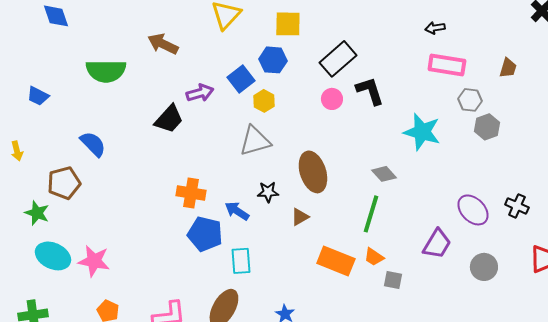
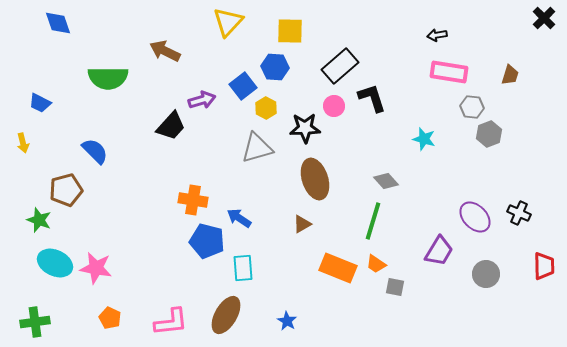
cyan star: (422, 132) -> (424, 139), size x0.6
yellow arrow: (17, 151) -> (23, 143), moved
black star: (268, 192) -> (305, 128), moved, size x1.4

